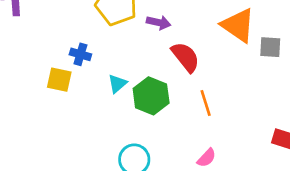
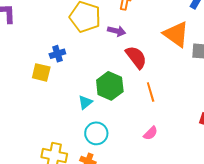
blue cross: (80, 54) -> (57, 54), turned -35
cyan triangle: (117, 84) -> (85, 102), moved

